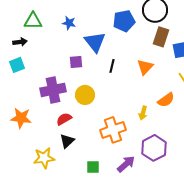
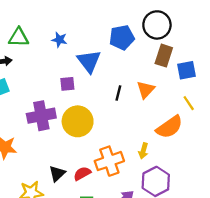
black line: (112, 66) -> (118, 93), moved
yellow circle: (85, 95) -> (78, 121), size x1.4
orange semicircle: (166, 100) -> (169, 127), size x1.4
yellow arrow: (143, 113) -> (143, 151), moved
red semicircle: (64, 119) -> (82, 174), moved

